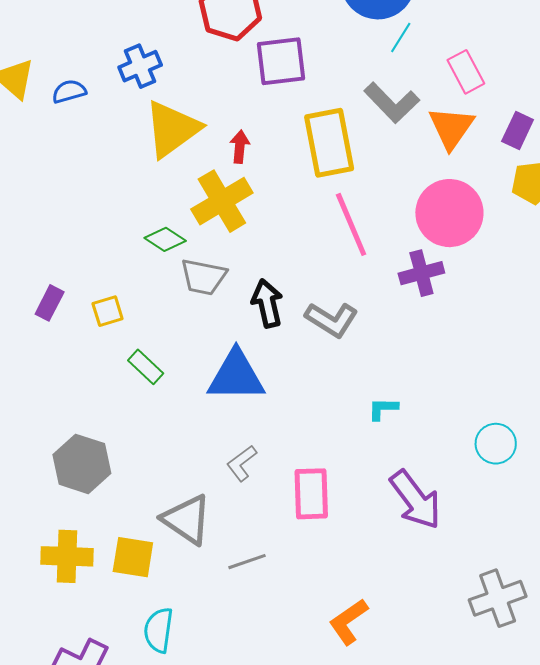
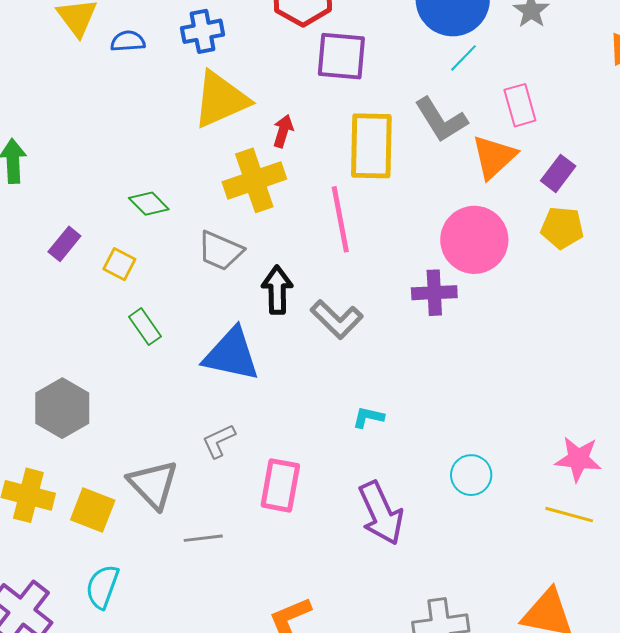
pink line: (351, 224) -> (340, 219), moved
green diamond: (165, 239) -> (149, 204), moved
yellow square: (108, 311) -> (119, 264), turned 32

